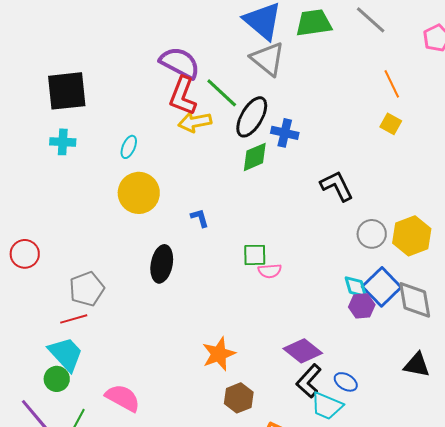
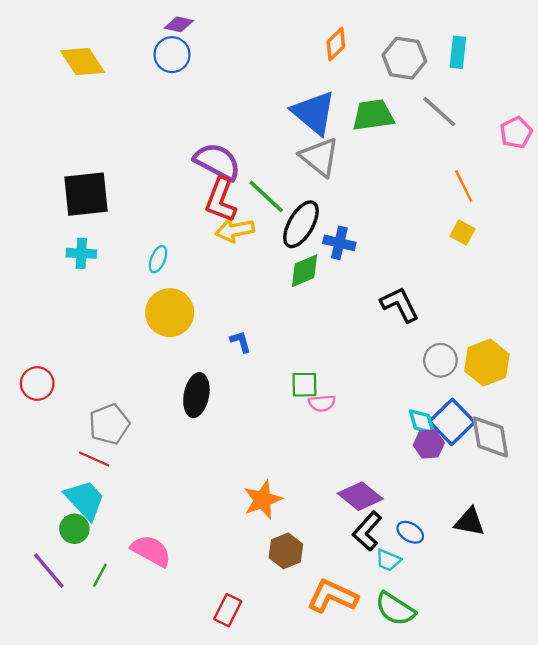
red line: (74, 319) -> (94, 459), turned 40
black triangle: (417, 365) -> (469, 522), moved
cyan trapezoid: (327, 406) -> (388, 560), size x0.7

